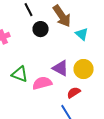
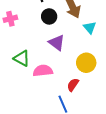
purple triangle: (60, 68) -> (57, 43), moved
red semicircle: (74, 93) -> (73, 85), turned -32

